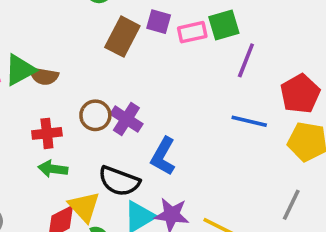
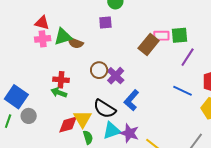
purple square: (159, 22) -> (105, 23), moved, turned -32
brown rectangle: (122, 37) -> (149, 45), moved
red cross: (47, 133) -> (61, 80), moved
green arrow: (53, 169) -> (59, 93), moved

